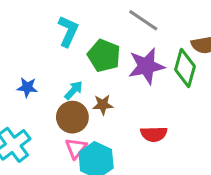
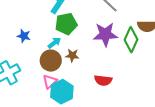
green pentagon: (104, 56) -> (66, 24), moved, turned 30

